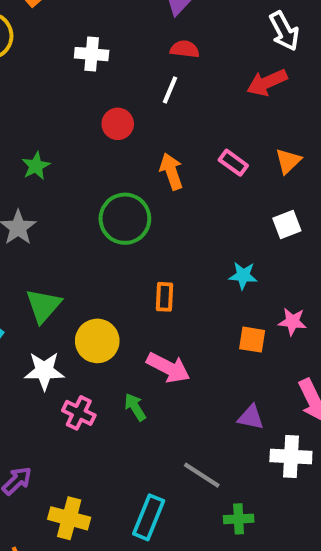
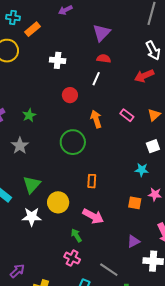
cyan star: (243, 276) -> (142, 170), moved
pink cross: (79, 413) -> (72, 258), moved
purple triangle: (251, 417) -> (134, 241), turned -40

